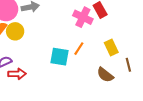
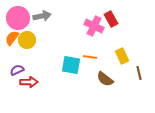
orange line: (79, 49) -> (90, 57), turned 64
brown semicircle: (105, 75) -> (105, 79), moved

